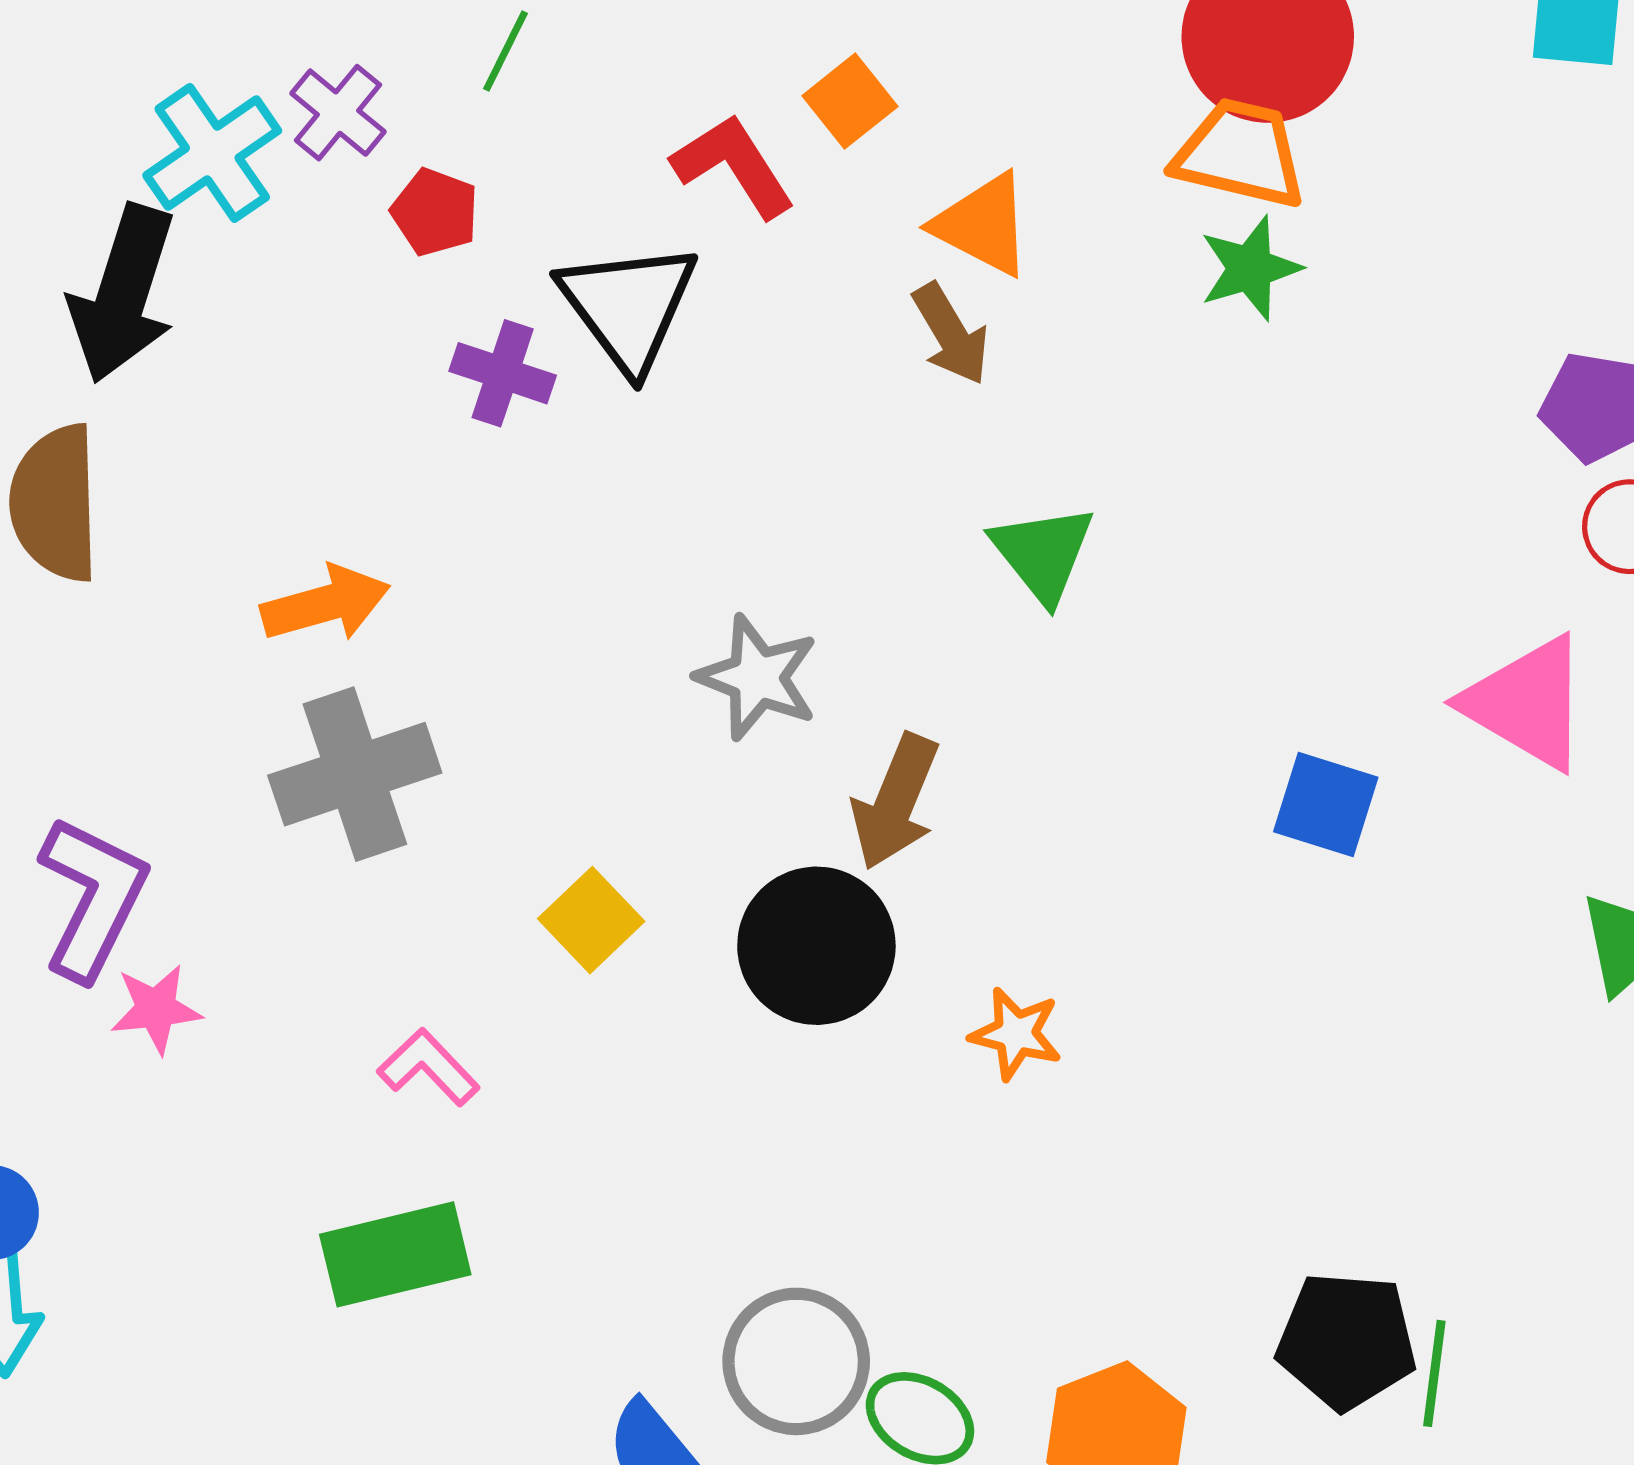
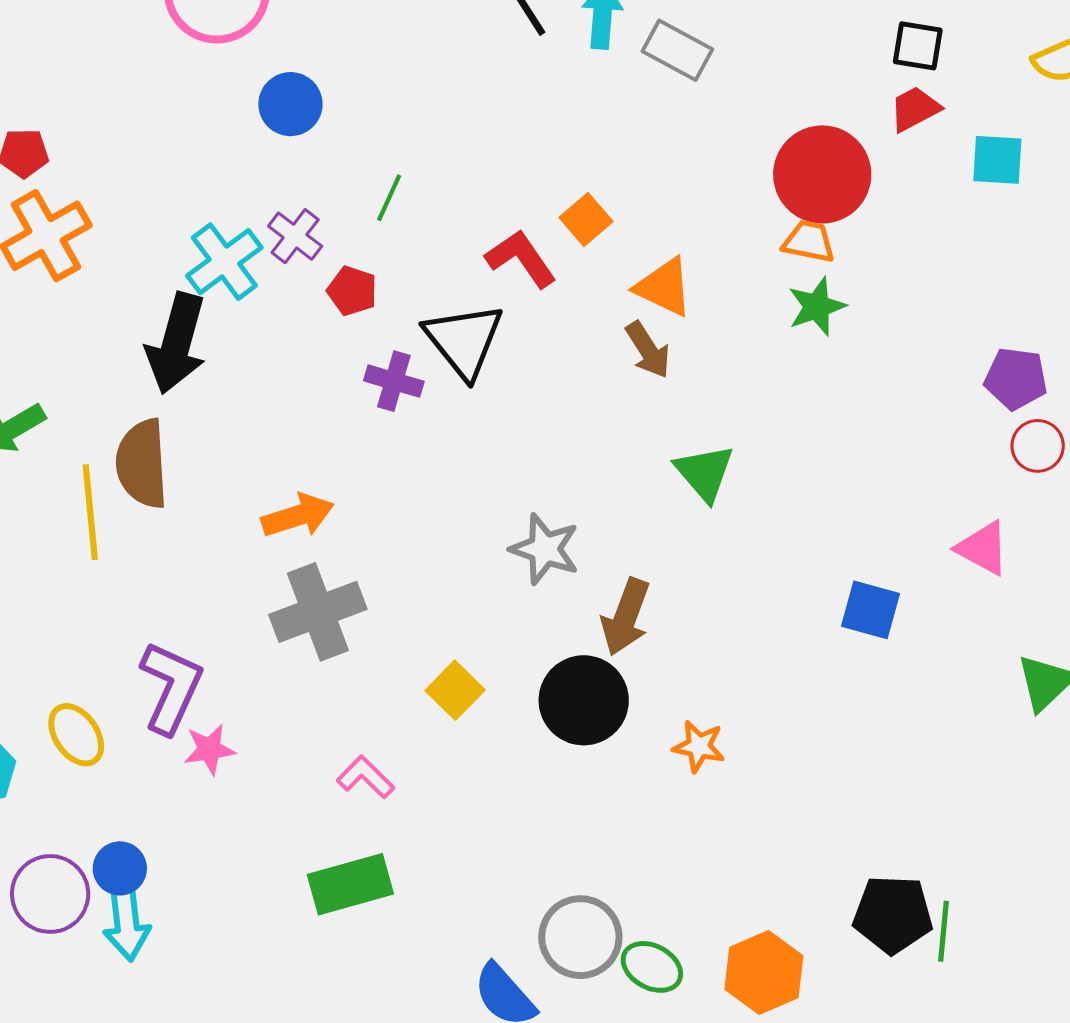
orange trapezoid: (1240, 154) -> (809, 241), size x0.7
pink triangle: (1527, 703) -> (983, 548), size x0.7

